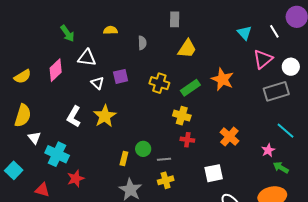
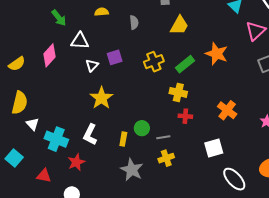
white triangle: (97, 83) -> (92, 65), turned 32
yellow cross: (159, 83) -> (154, 62), turned -36
white L-shape: (74, 117) -> (90, 135), moved

